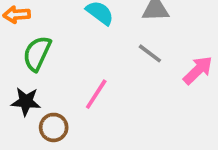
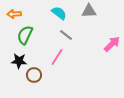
gray line: (150, 53) -> (66, 35), moved

